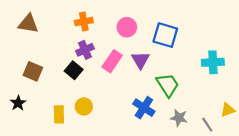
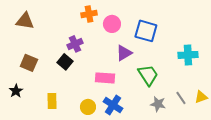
orange cross: (84, 22) -> (89, 14), moved
purple triangle: (140, 60) -> (124, 53), turned 30
pink rectangle: (112, 61) -> (105, 78), moved, turned 60
yellow circle: (84, 106) -> (88, 107), moved
blue cross: (144, 108) -> (113, 105), moved
gray line: (207, 125) -> (181, 98), moved

